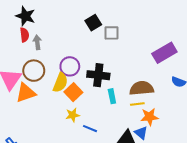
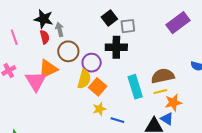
gray arrow: (37, 42) -> (60, 29), moved
purple rectangle: (164, 53) -> (178, 23), moved
brown circle: (34, 71) -> (68, 51), moved
black cross: (98, 75) -> (116, 47), moved
orange triangle: (26, 93) -> (48, 69), moved
cyan rectangle: (112, 96) -> (135, 87), size x1.6

